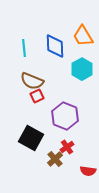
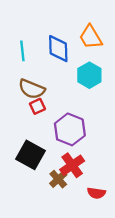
red cross: (67, 147) -> (72, 165), size x1.5

